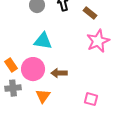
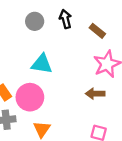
brown arrow: (59, 73) -> (95, 94), moved

